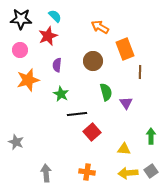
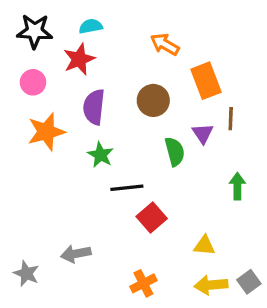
cyan semicircle: (55, 16) -> (91, 26), turned -56
purple semicircle: (57, 65) -> (94, 107), size x1.5
purple triangle: (126, 103) -> (203, 133), moved
green arrow: (151, 136) -> (237, 186), moved
gray star: (16, 142) -> (26, 273), moved
orange cross: (87, 172) -> (143, 283), turned -35
gray arrow: (46, 173) -> (76, 254), moved, turned -96

